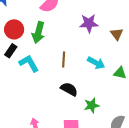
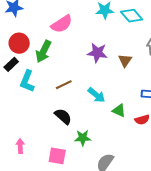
brown triangle: (117, 34) -> (125, 60), moved
brown line: (64, 59) -> (64, 85), turned 49
cyan L-shape: (29, 63) -> (27, 81), turned -140

